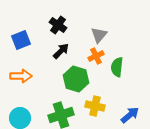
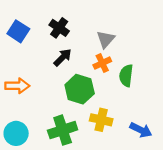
blue square: (21, 40) -> (18, 31), moved, turned -36
blue arrow: (130, 115) -> (141, 130), turned 66

